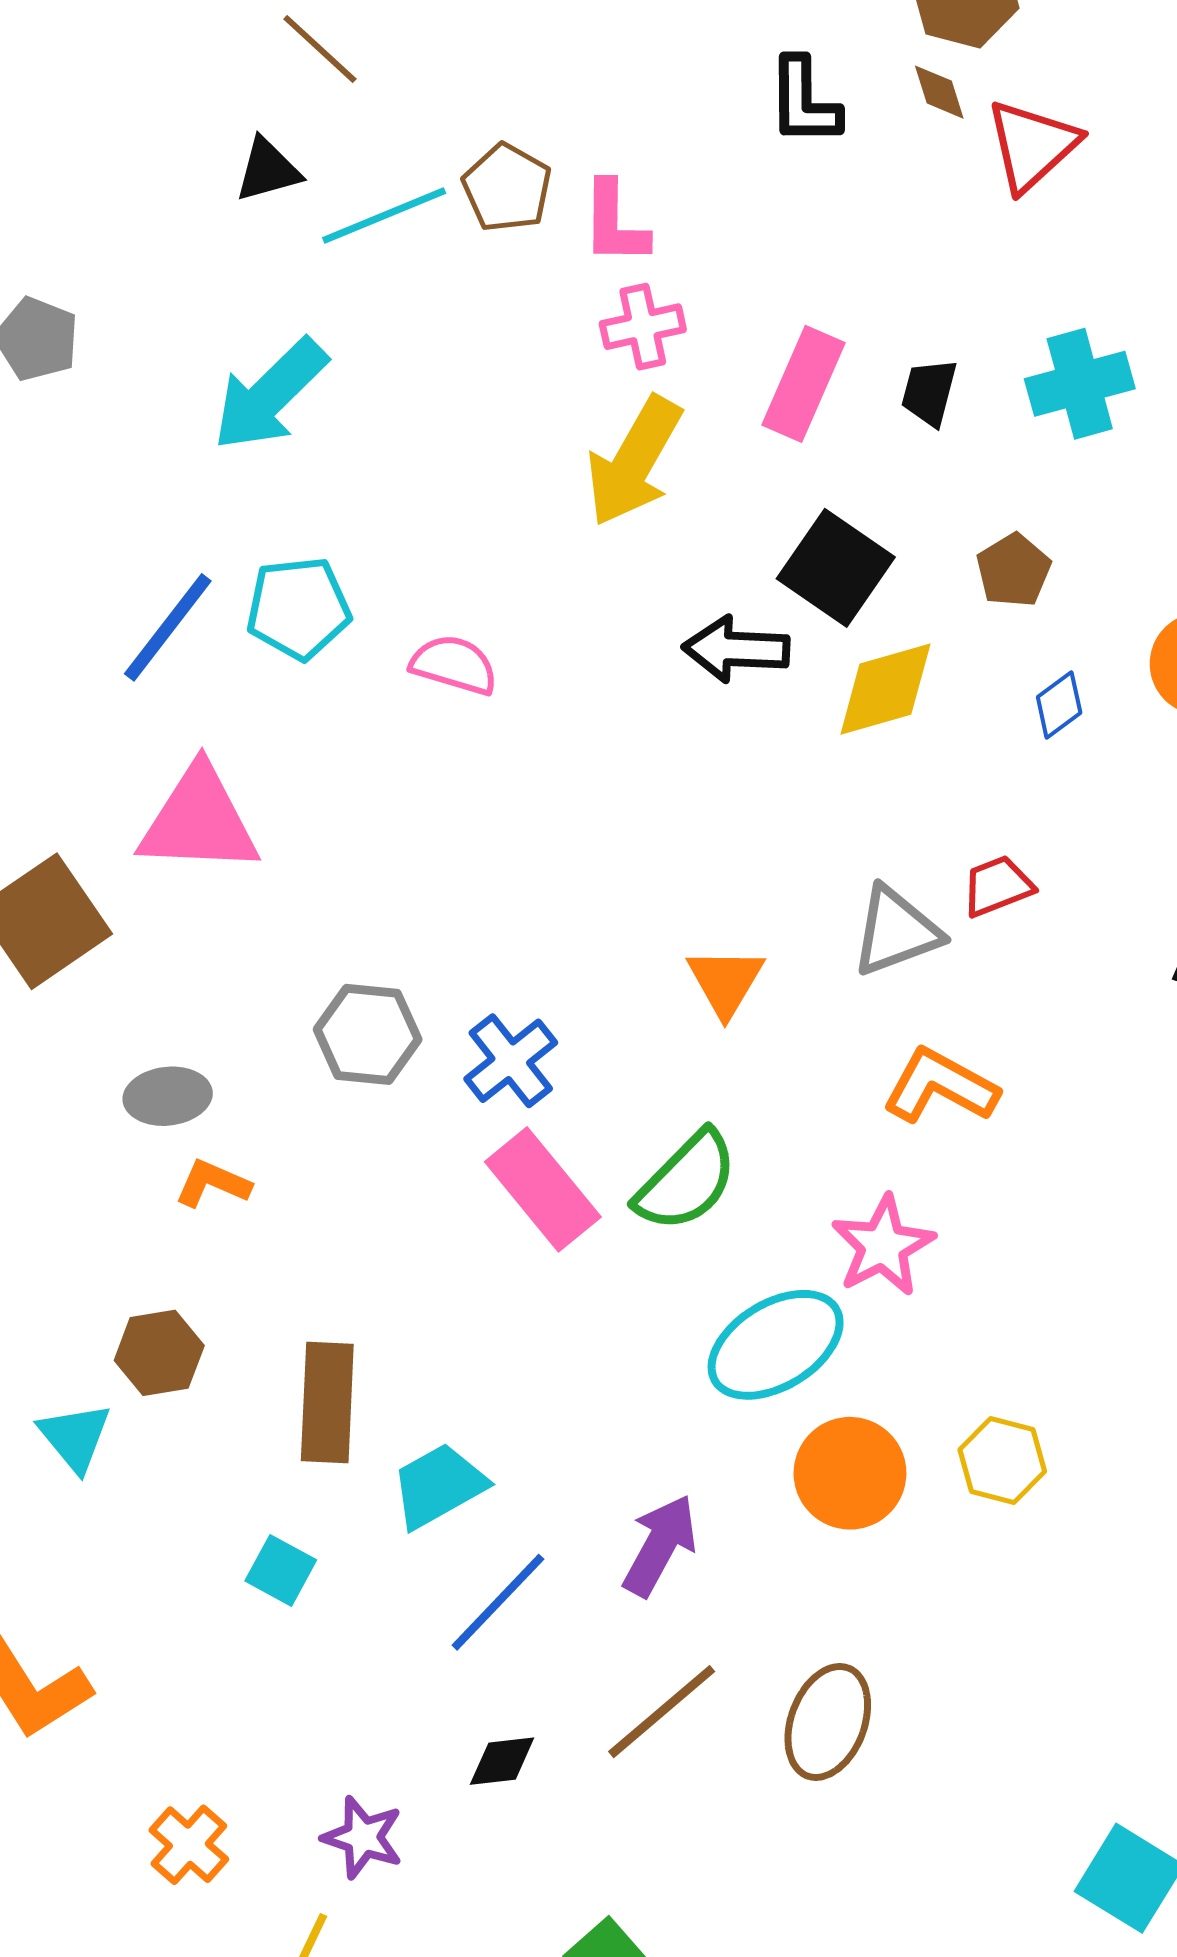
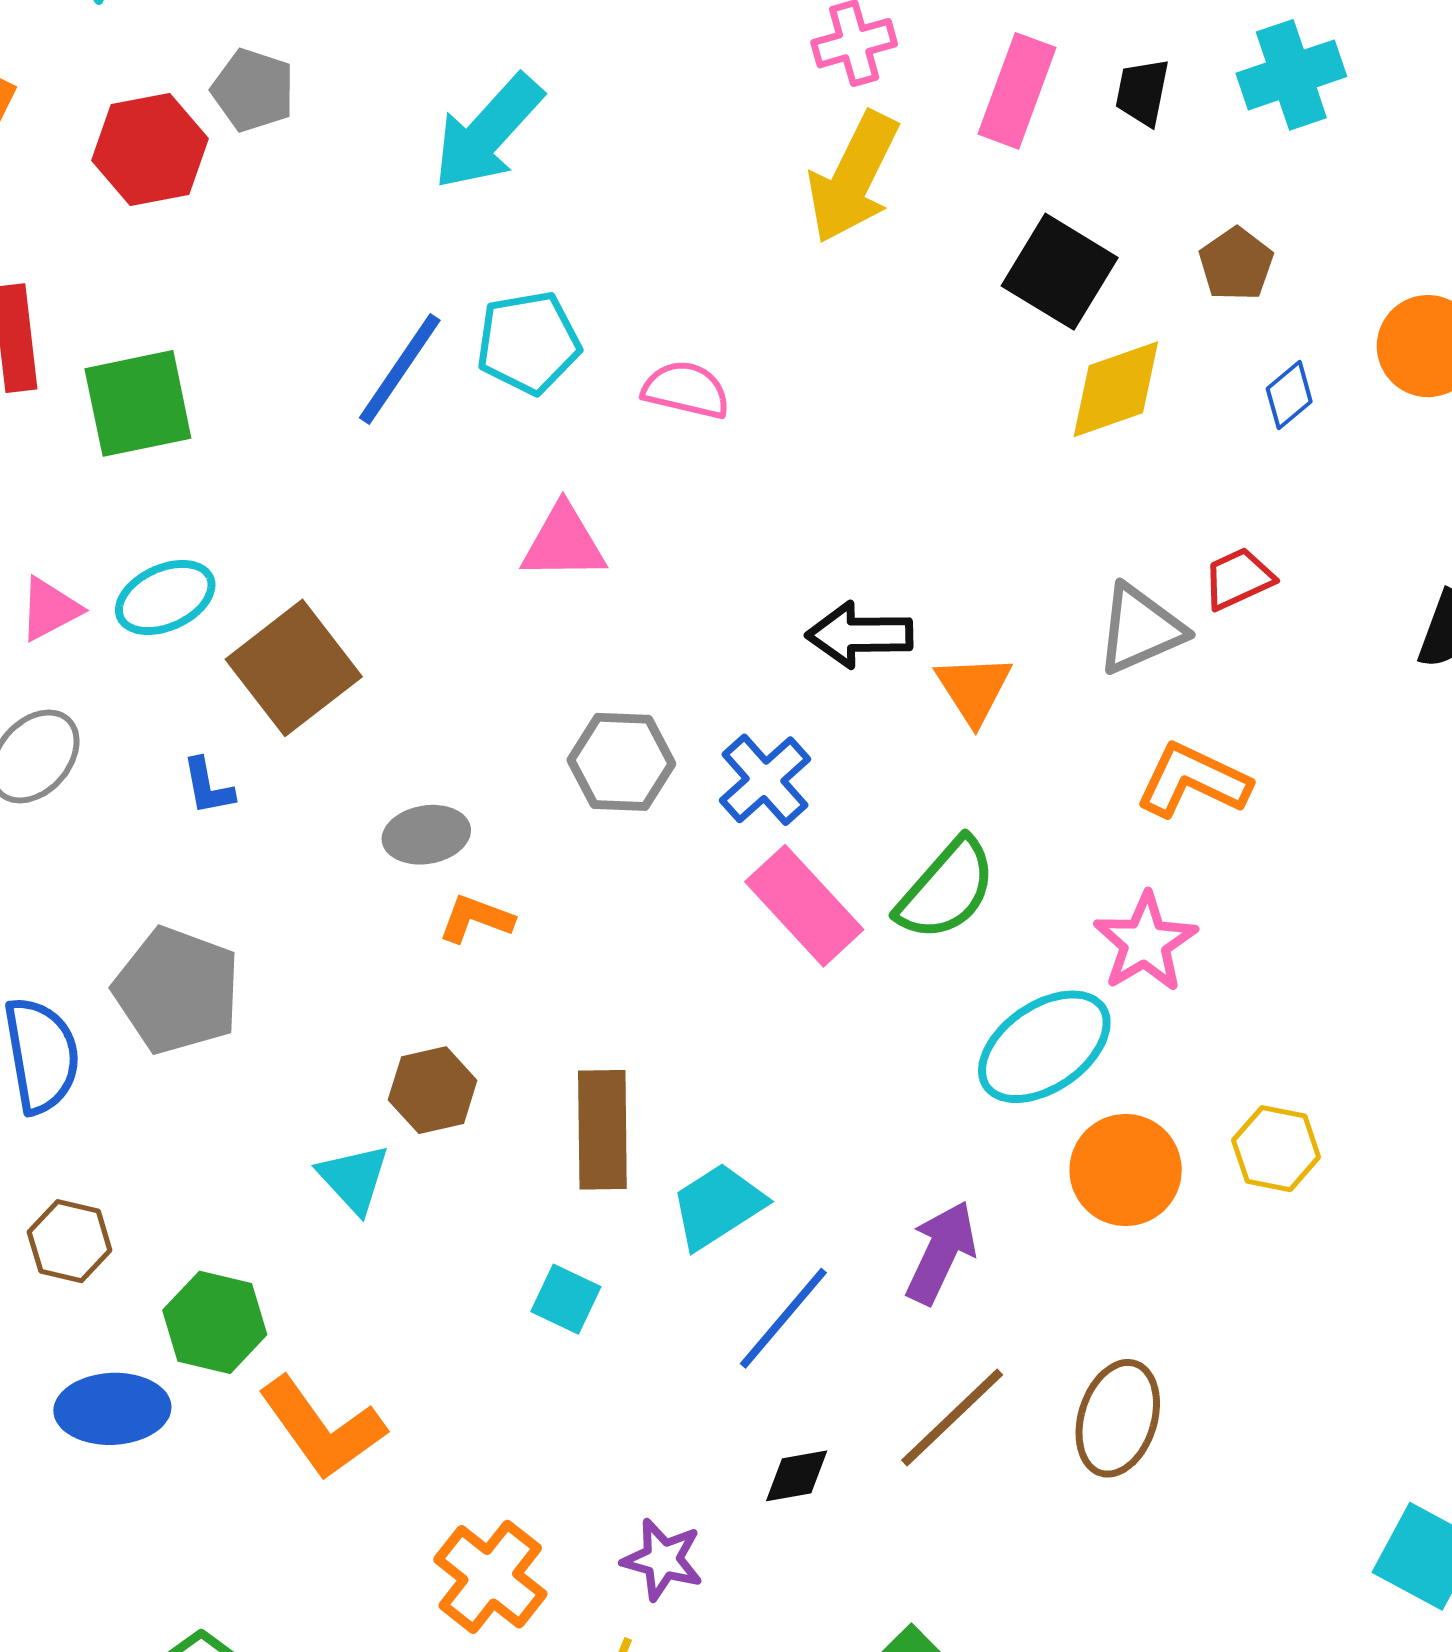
black arrow: (736, 649) -> (859, 635), moved
pink triangle: (199, 821) -> (563, 543), moved, size x0.7
orange cross: (189, 1845) -> (490, 1577), size x1.4

